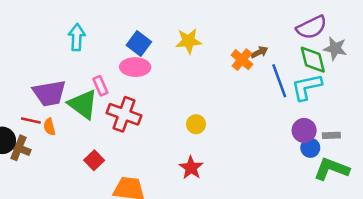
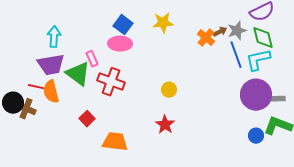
cyan arrow: (77, 37) -> (54, 37), moved
gray star: (335, 48) -> (237, 31), moved, turned -30
orange semicircle: (49, 127) -> (51, 92), size x1.6
purple circle: (304, 130) -> (256, 95), size x1.6
blue circle: (310, 148) -> (256, 136), moved

